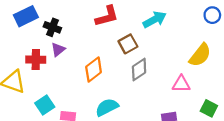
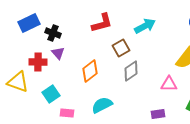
purple triangle: (58, 50) -> (58, 53), turned -32
cyan square: (45, 105) -> (51, 94), moved

